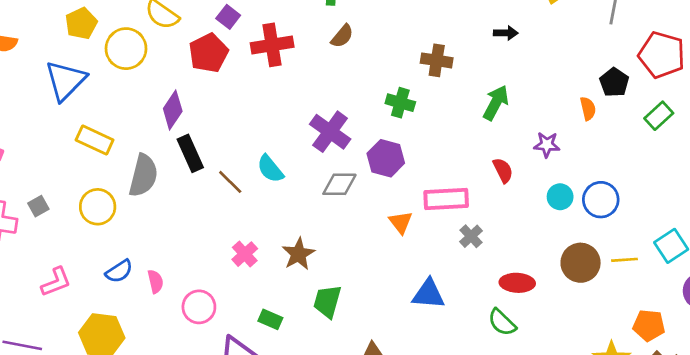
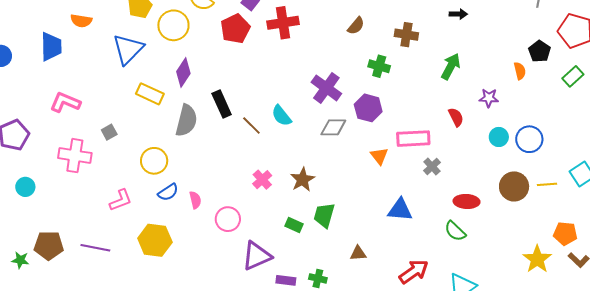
brown semicircle: (342, 36) -> (356, 26), moved
purple diamond: (173, 110) -> (183, 72), moved
gray square: (38, 206) -> (109, 132), moved
yellow circle: (98, 207) -> (154, 161), moved
green rectangle: (270, 319) -> (294, 225), moved

